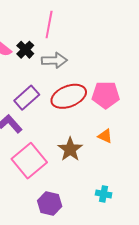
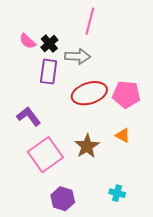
pink line: (49, 24) -> (90, 21), moved
purple rectangle: (27, 98) -> (49, 72), moved, turned -45

